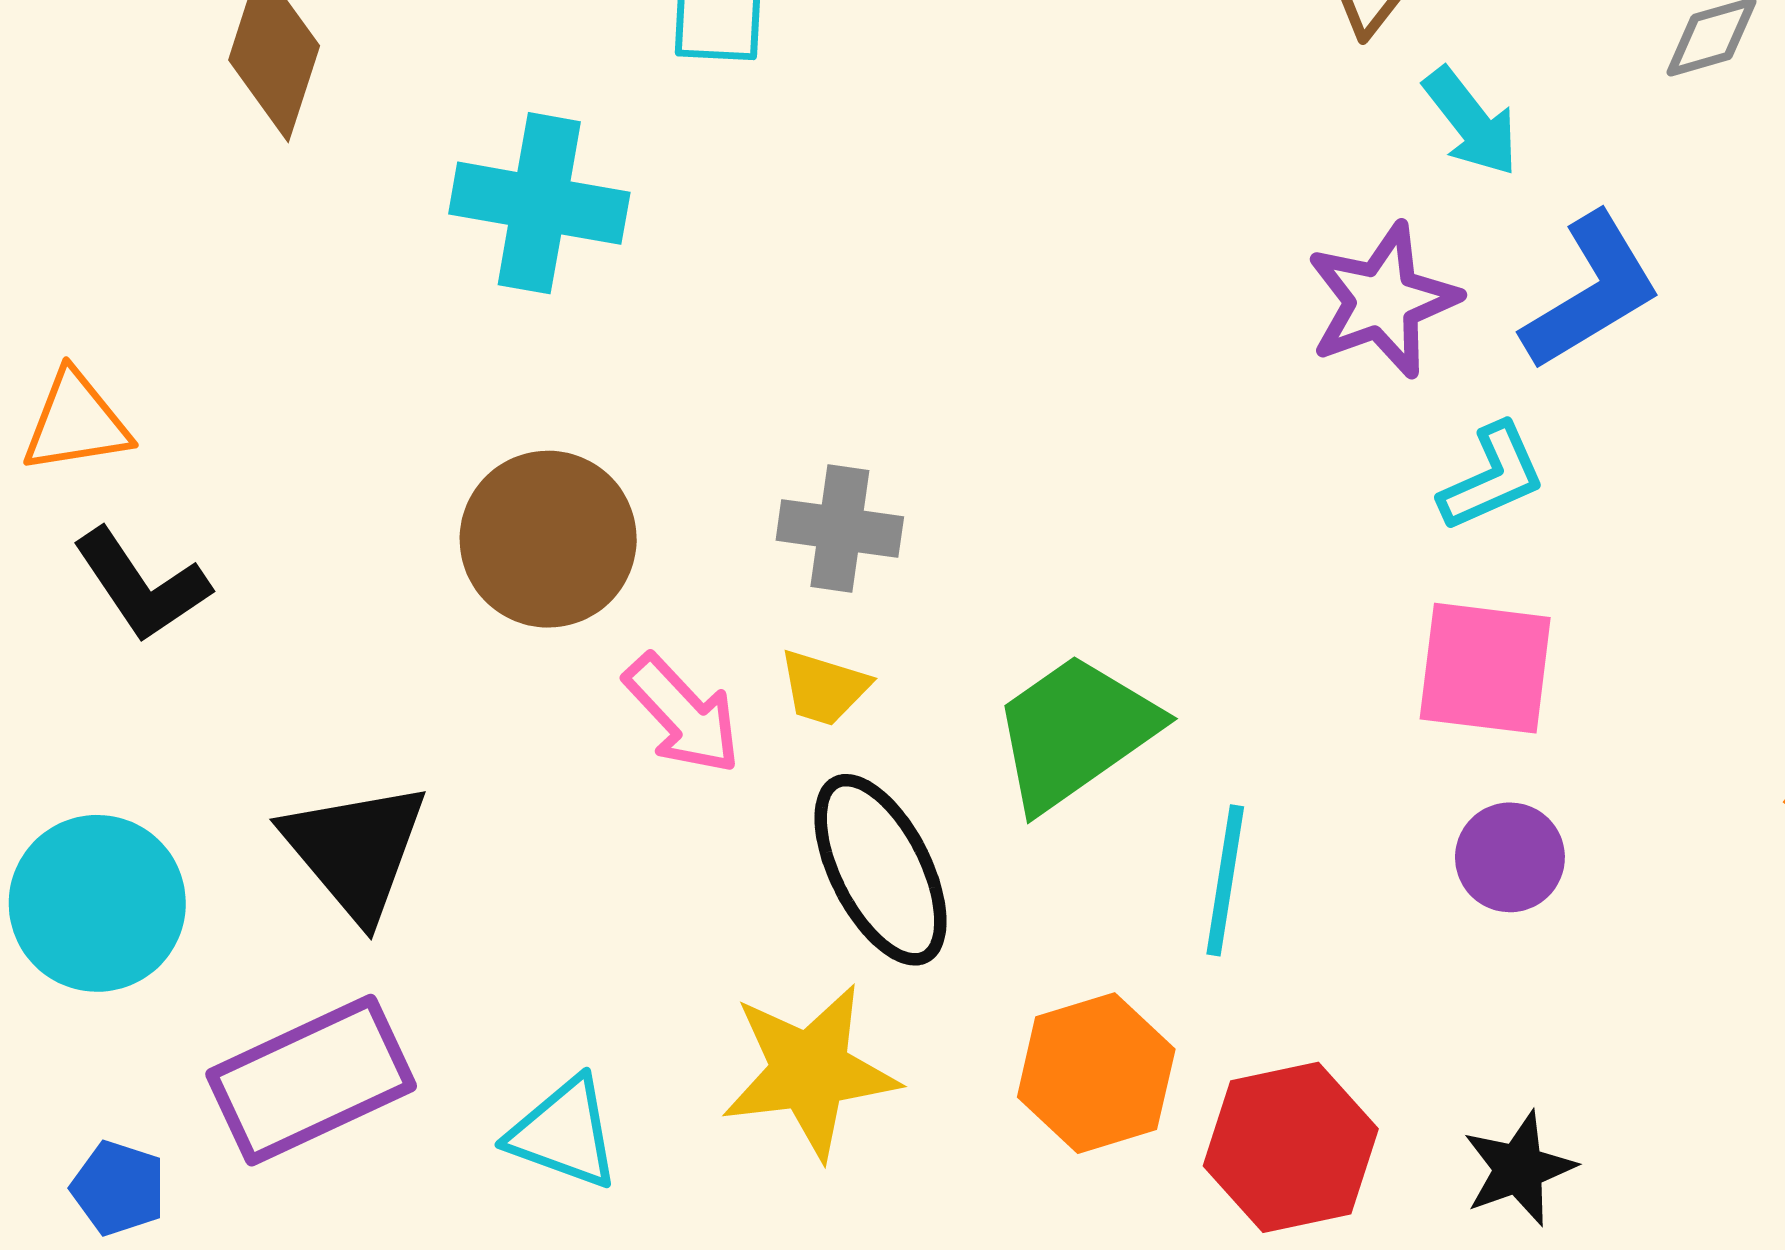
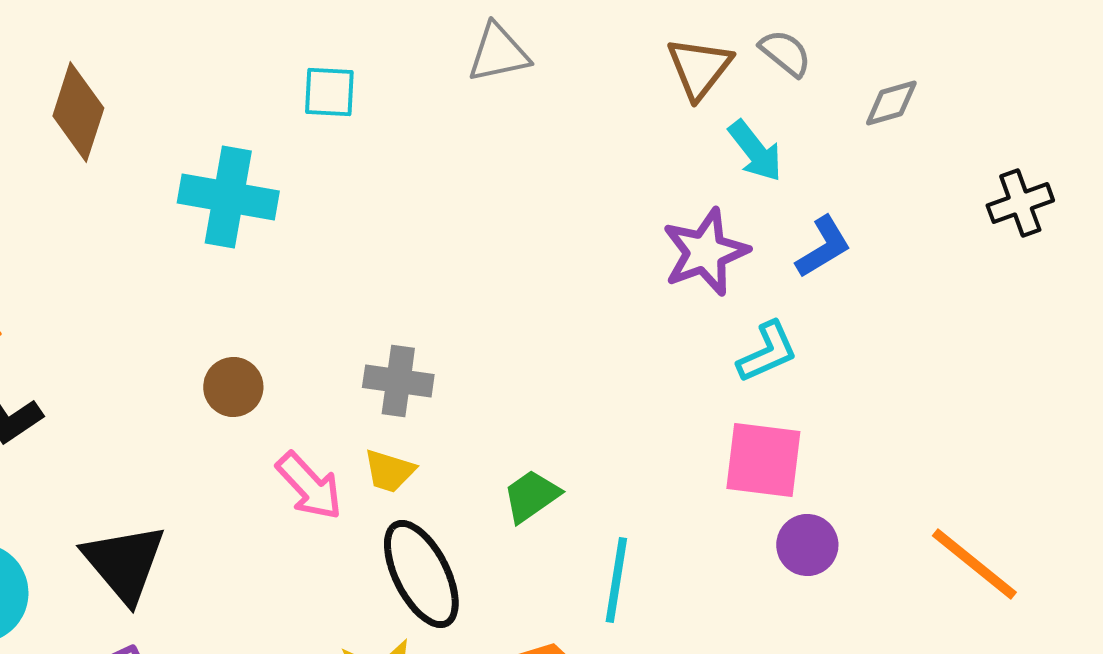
blue L-shape: (1591, 292) -> (823, 247), size x0.7
brown circle: (548, 539) -> (233, 387), size x0.6
green trapezoid: (1075, 732) -> (531, 496), size x0.6
purple circle: (1510, 857) -> (807, 545), moved

